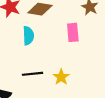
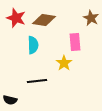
yellow star: (61, 77) -> (64, 63), moved

